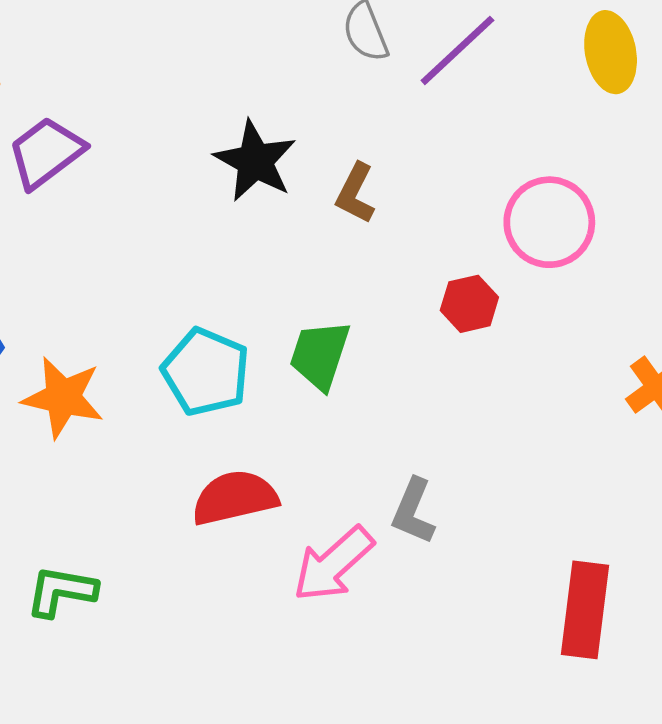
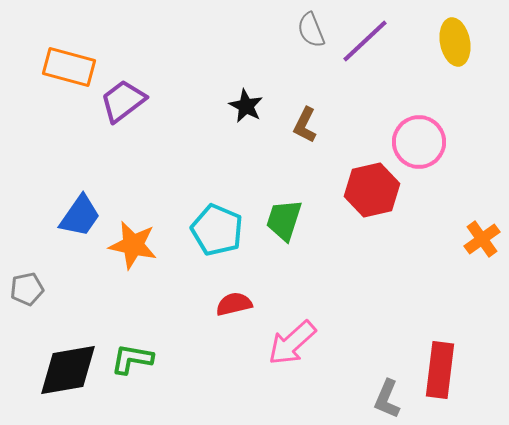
black star: (255, 161) -> (246, 106), size x0.7
red hexagon: (469, 304) -> (372, 190), size x1.6
red semicircle: (235, 498) -> (234, 304), size x0.7
gray L-shape: (413, 511) -> (387, 399), moved

